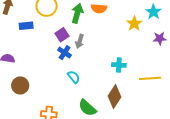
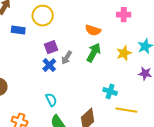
green arrow: (77, 13) -> (94, 53), moved
cyan cross: (119, 65) -> (110, 91), moved
cyan semicircle: (74, 77) -> (51, 100), moved

